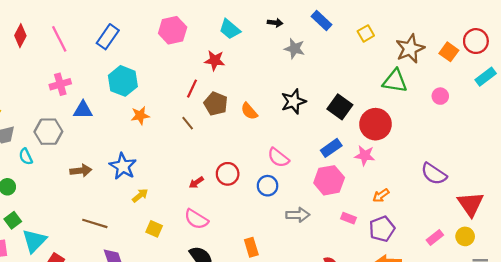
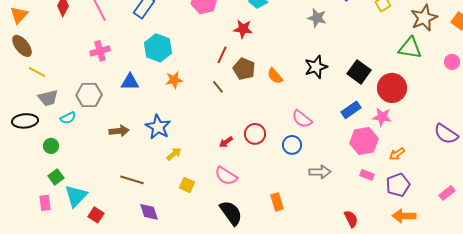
blue triangle: (83, 110) -> (130, 82), moved
cyan semicircle: (26, 157) -> (68, 118), turned -91
pink hexagon: (329, 180) -> (364, 141), moved

